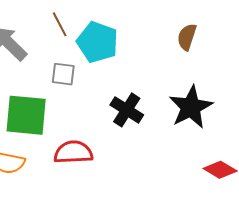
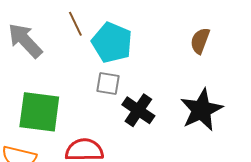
gray square: (63, 74) -> (108, 84), moved

